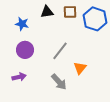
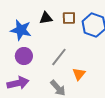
blue star: (22, 24) -> (21, 30), size x1.5
purple arrow: (19, 77) -> (18, 83), size x1.5

